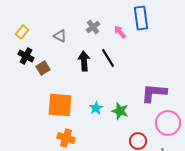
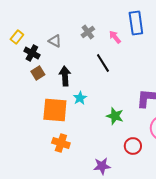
black cross: (26, 56) -> (32, 53), moved
black arrow: (84, 61) -> (65, 76), moved
cyan star: (96, 108) -> (80, 98), moved

